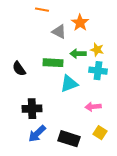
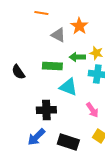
cyan triangle: (69, 84) -> (68, 87), turned 42
pink arrow: (93, 107) -> (92, 110), turned -119
black cross: (32, 109) -> (46, 110), moved

